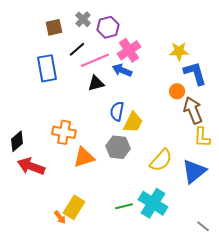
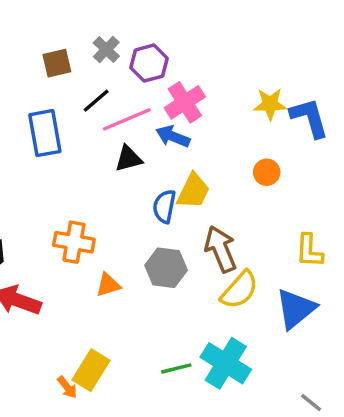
blue L-shape: (195, 73) -> (309, 118), moved
brown arrow: (193, 110) -> (221, 249), moved
yellow trapezoid: (133, 122) -> (193, 191), moved
orange triangle: (84, 157) -> (108, 285), size x0.7

